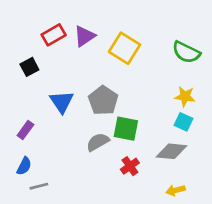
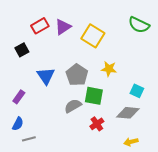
green semicircle: (186, 52) -> (139, 25), moved
yellow star: (185, 96) -> (109, 69), moved

